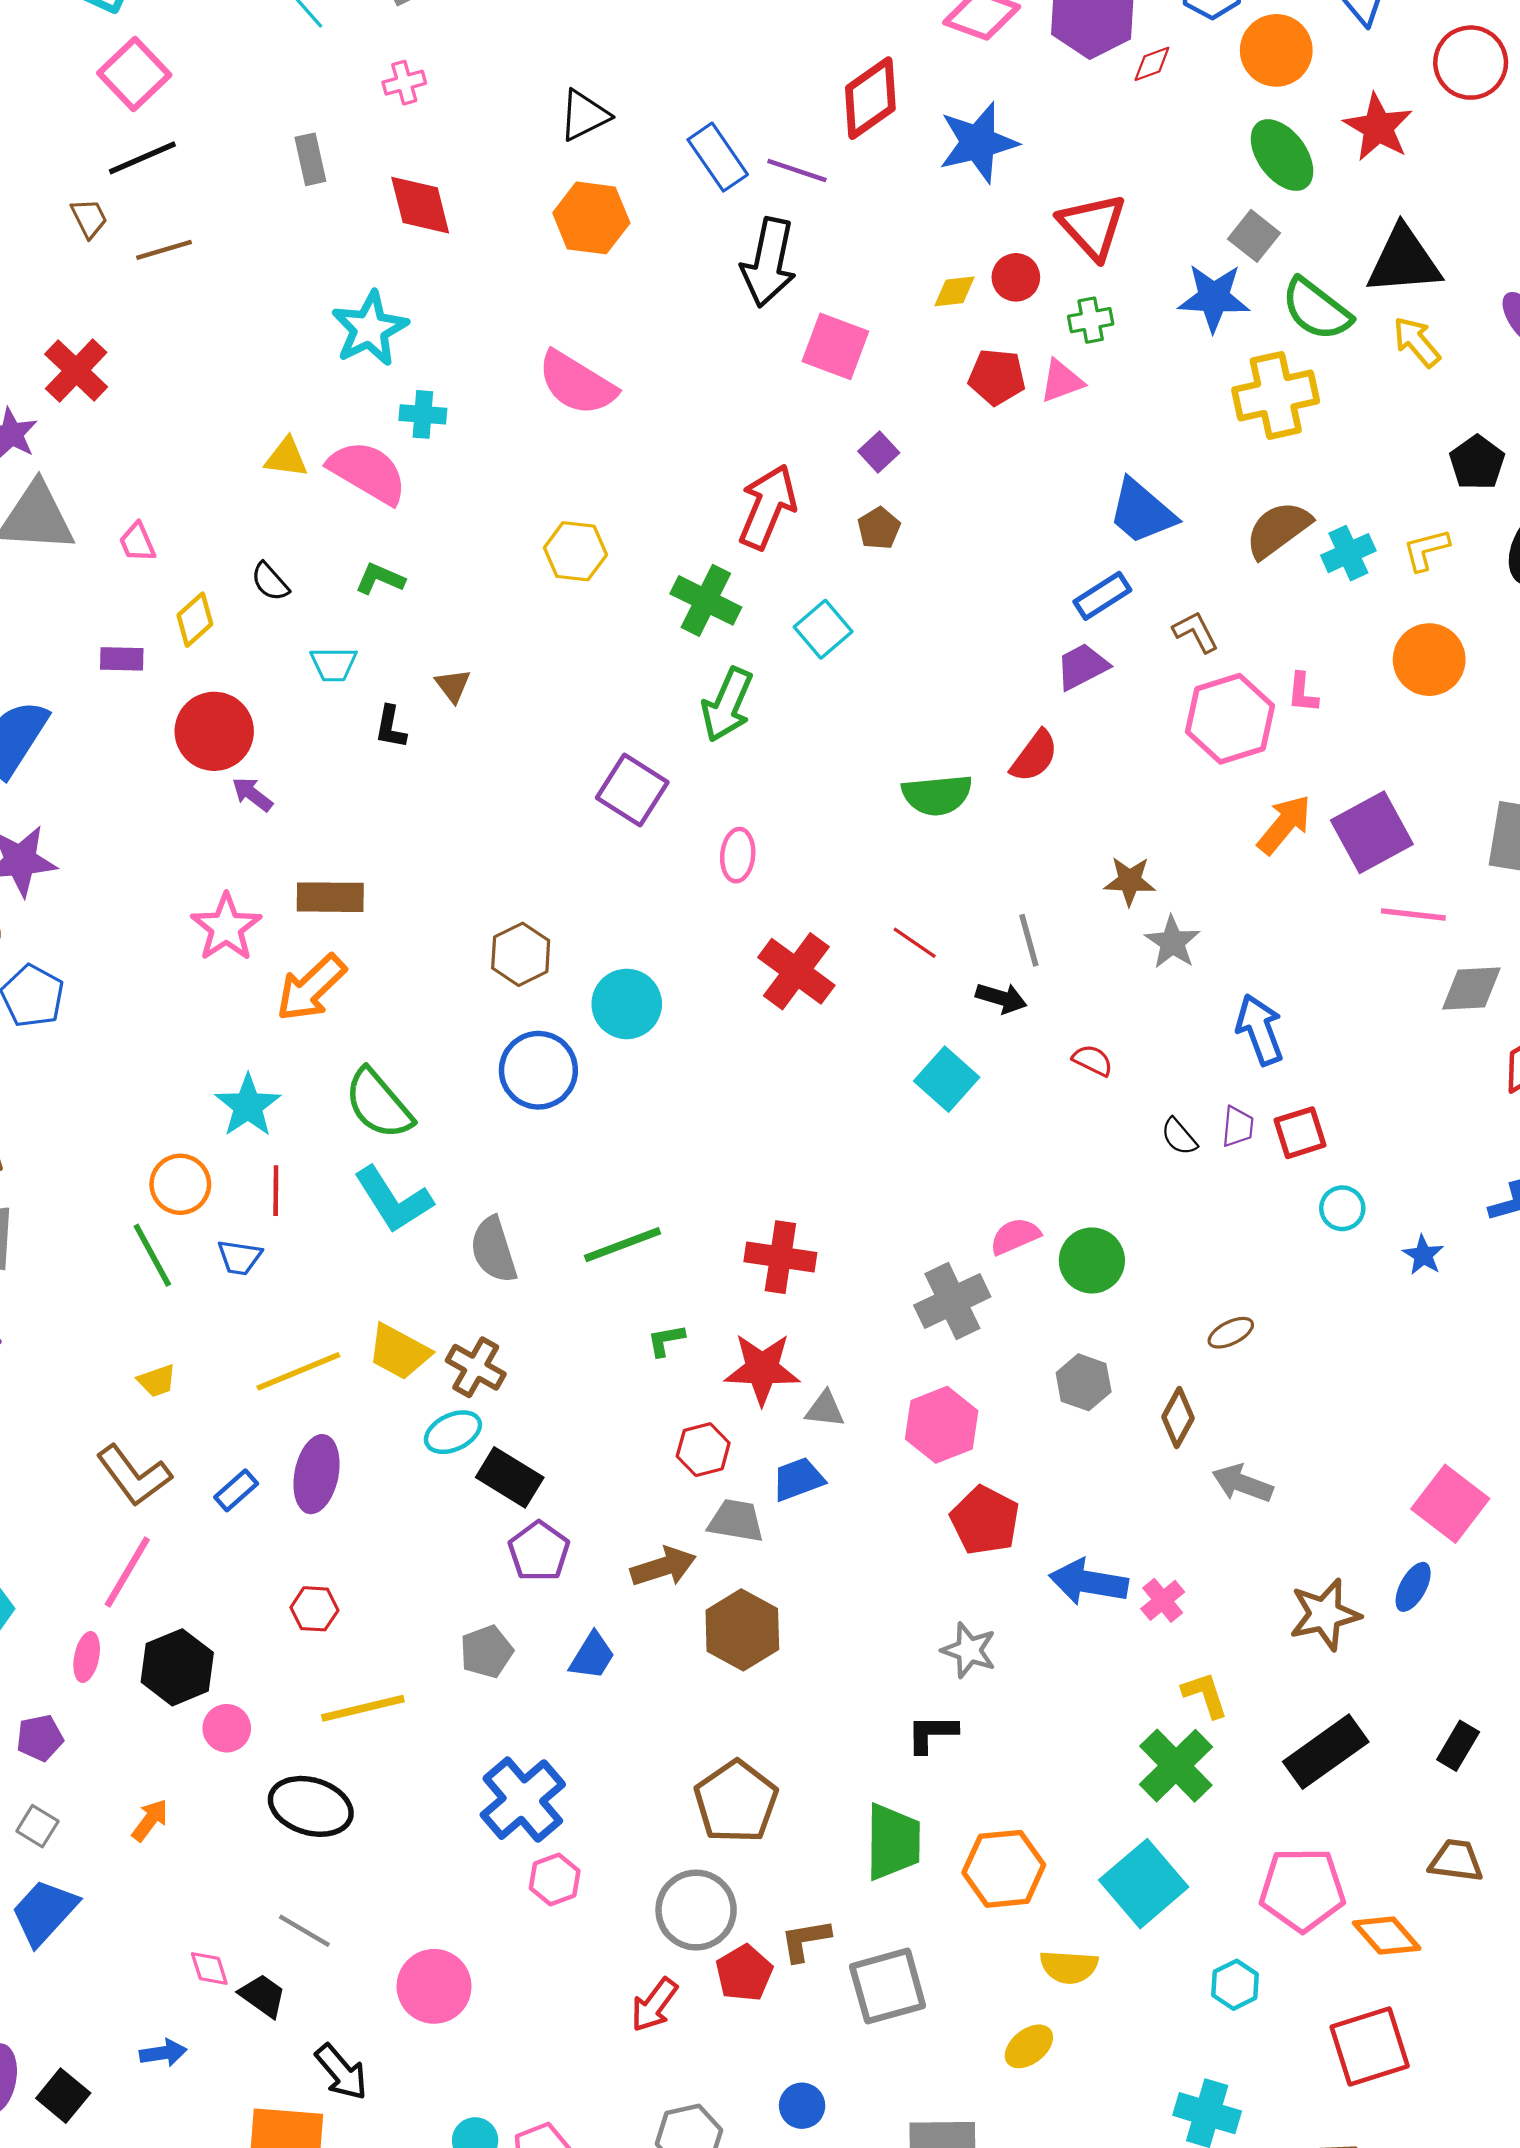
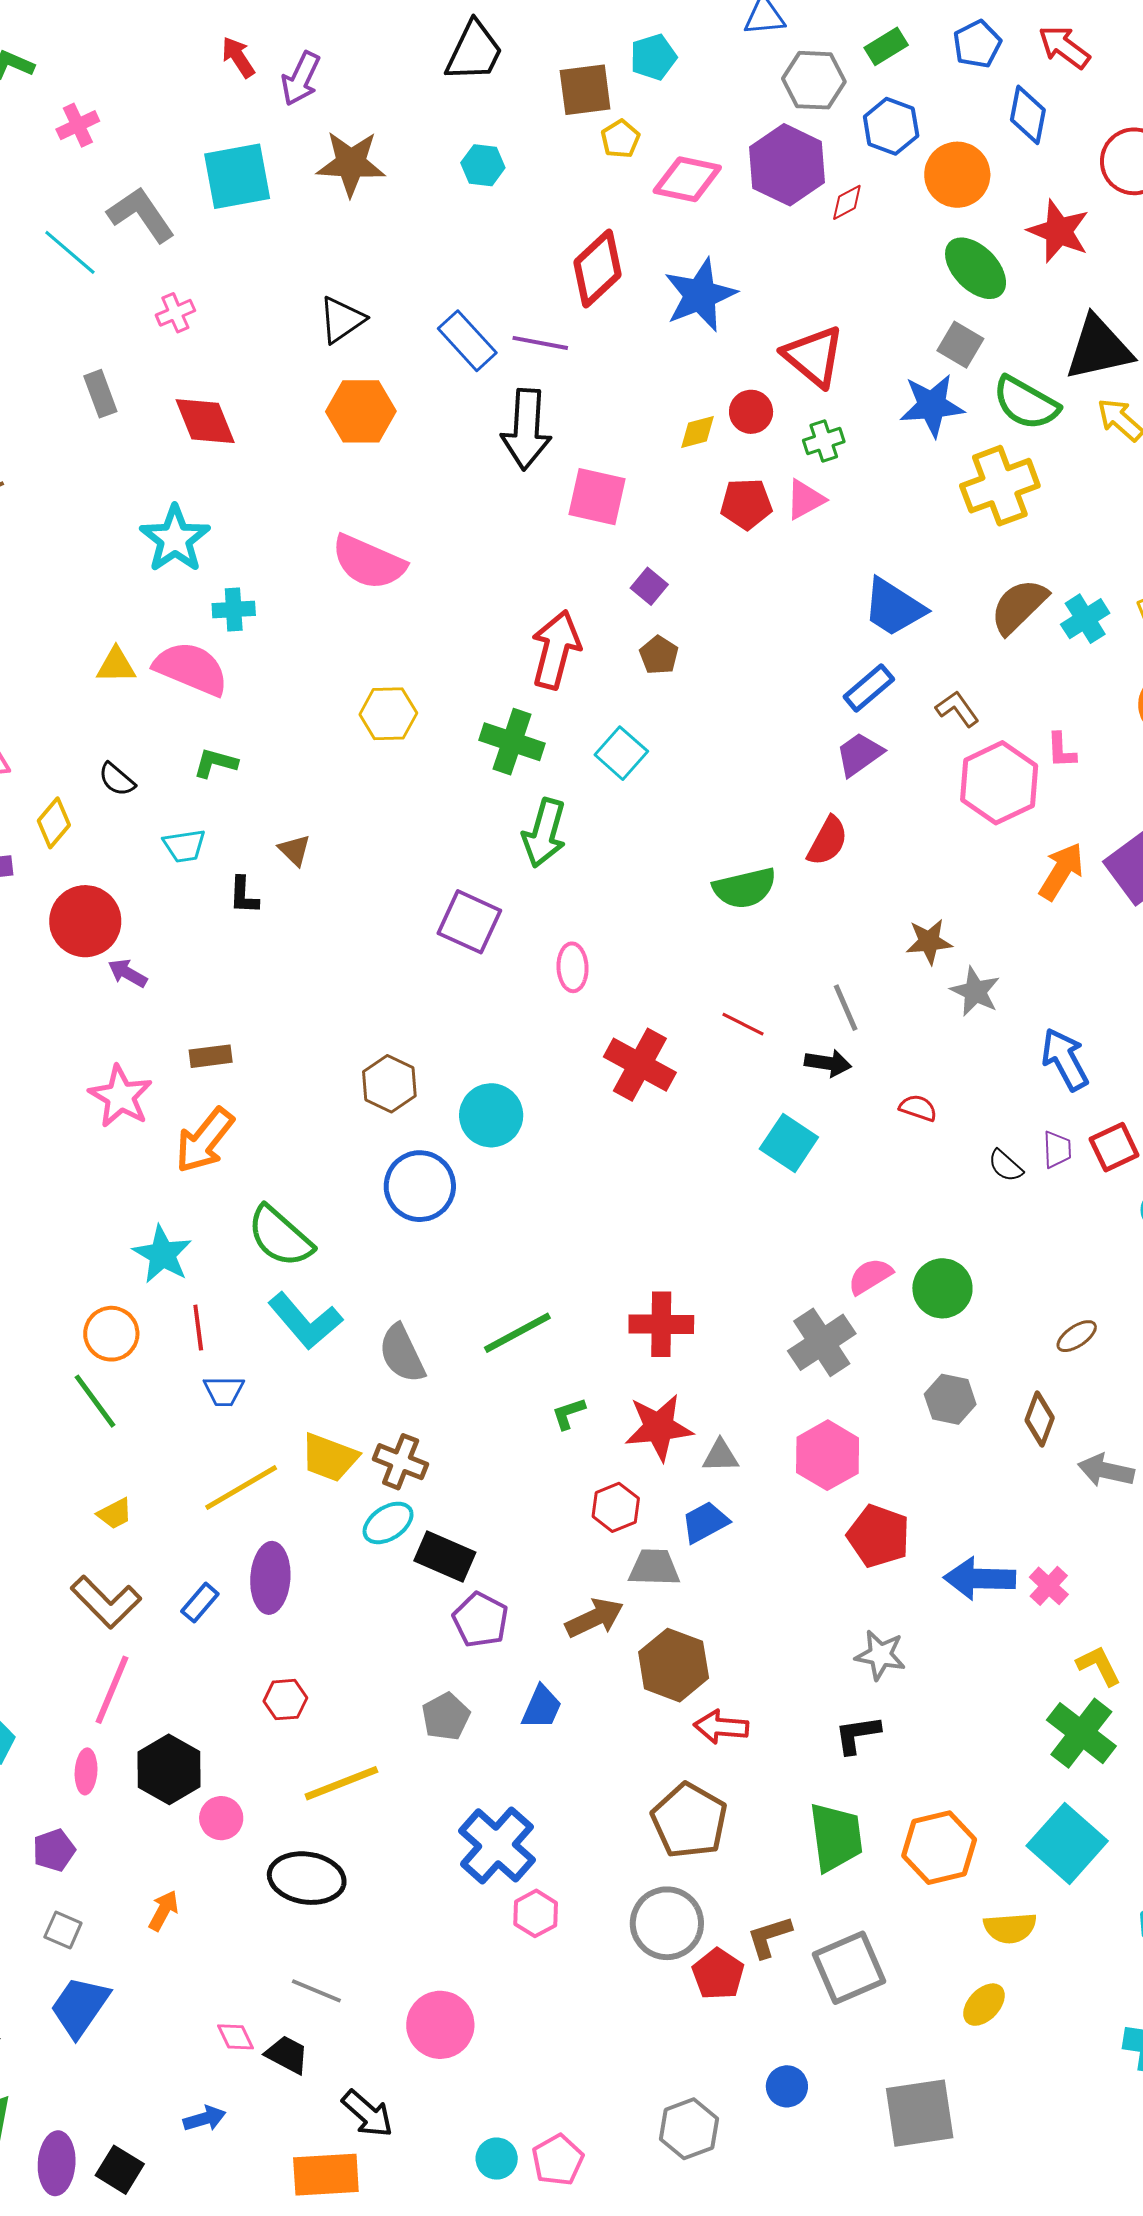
brown rectangle: (330, 897) -> (211, 1056), size x0.7
blue trapezoid: (239, 1257) -> (224, 1391), moved
red arrow: (654, 2005) -> (721, 1727), moved, turned 66

